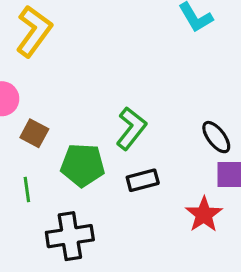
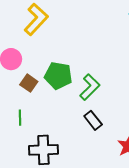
green pentagon: (83, 165) -> (58, 76), moved
black rectangle: (143, 180) -> (93, 120), turned 60

